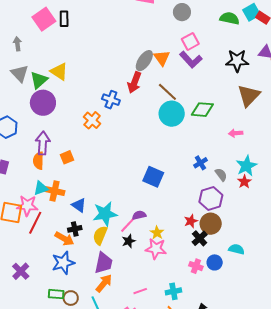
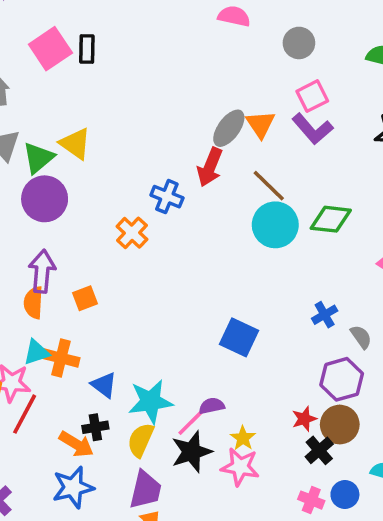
black star: (129, 241) -> (192, 452), size x1.6

